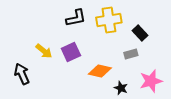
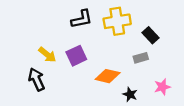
black arrow: (22, 74) -> (37, 79), moved
pink star: (151, 81) -> (162, 87), size x0.7

